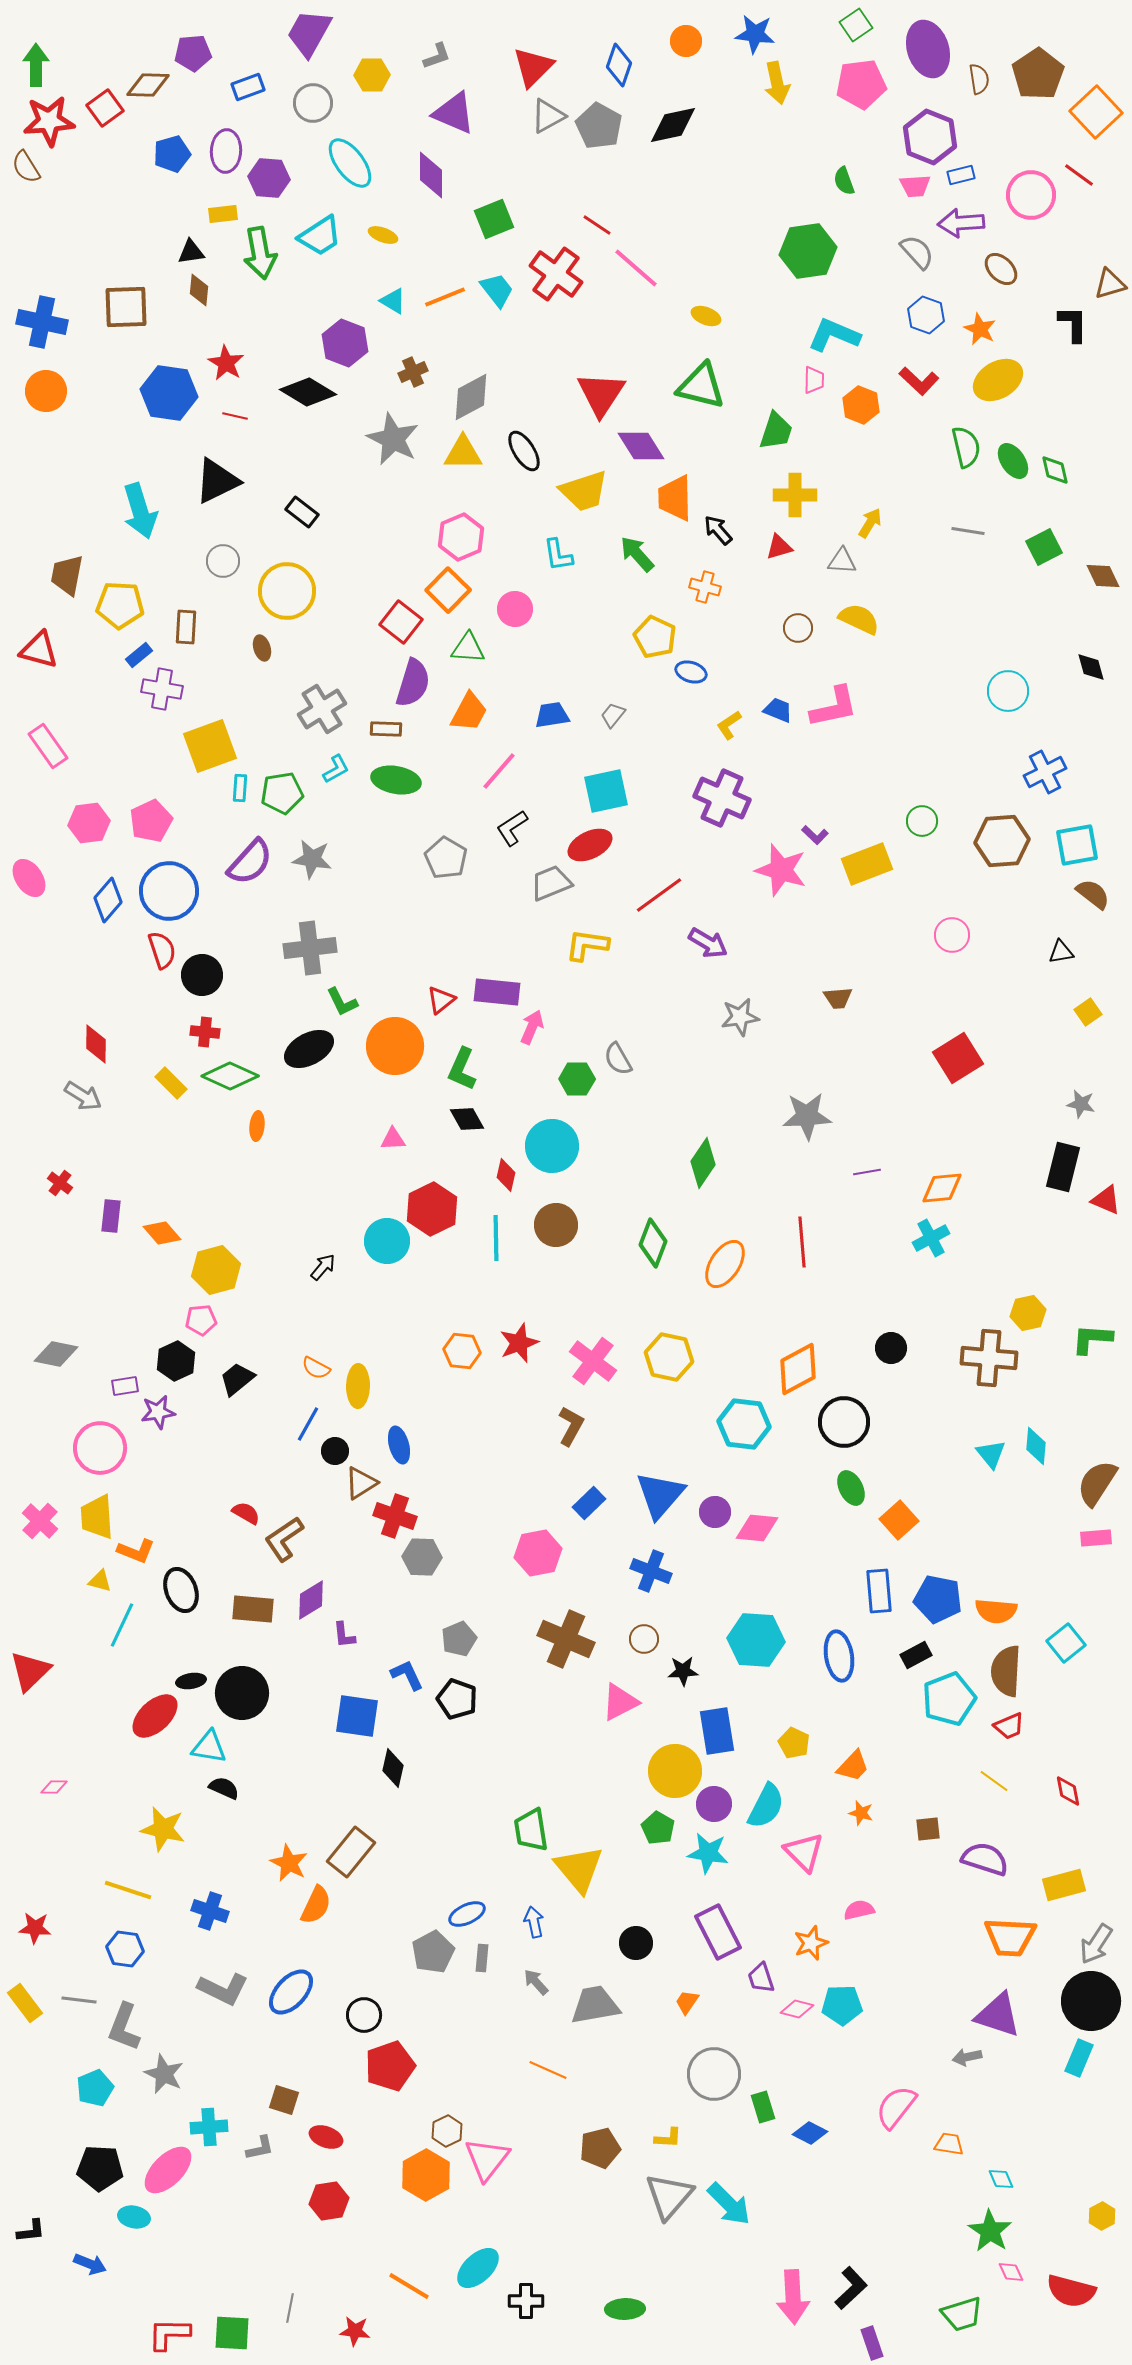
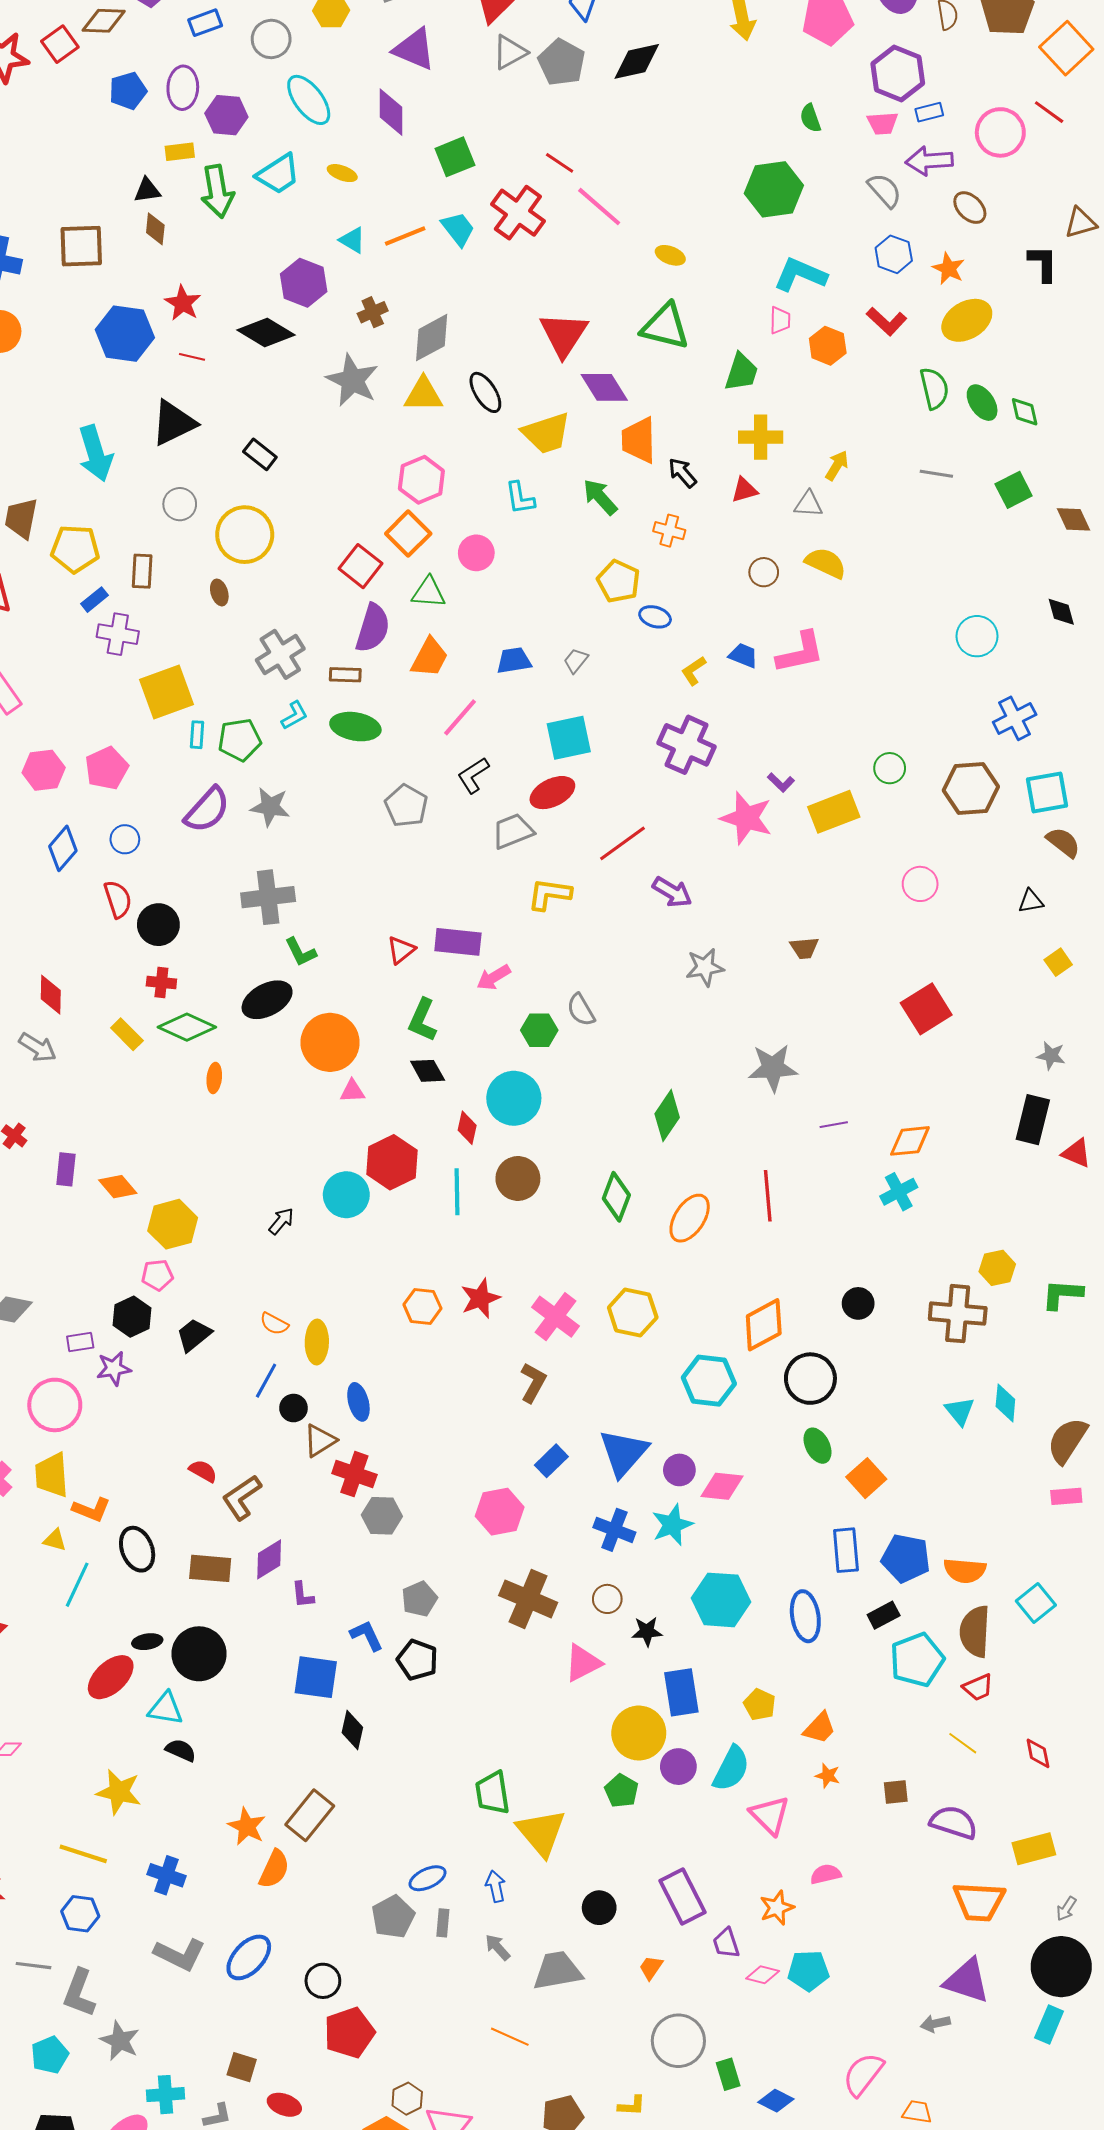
blue circle: (169, 891) -> (125, 839), size x0.5
pink arrow: (532, 1027) -> (494, 977), turned -144
orange circle: (395, 1046) -> (330, 1042), moved
cyan star: (708, 1853) -> (672, 1525), moved, turned -30
gray arrow: (1096, 1944) -> (1066, 1909), size x0.6

